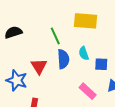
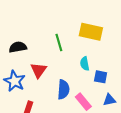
black semicircle: (13, 32) -> (18, 47), moved
blue semicircle: (63, 59) -> (63, 89), moved

